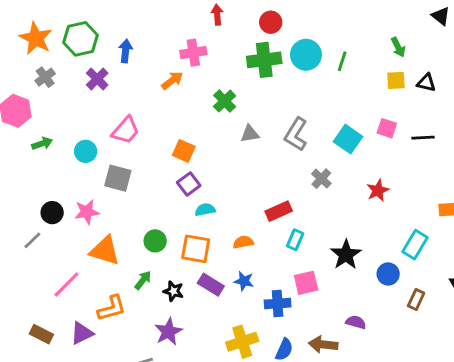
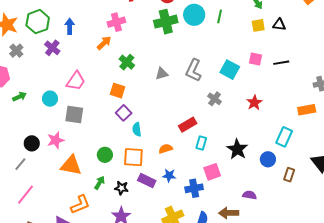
green cross: (225, 101) -> (127, 62), moved
cyan semicircle: (205, 210) -> (137, 129), turned -80
pink line: (66, 284) -> (25, 195), moved

